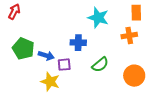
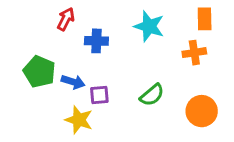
red arrow: (14, 12) -> (66, 19), moved
blue cross: (78, 43) -> (96, 41), moved

